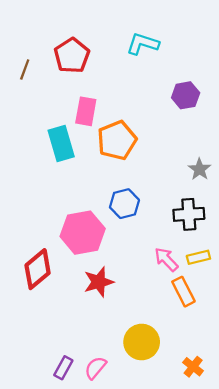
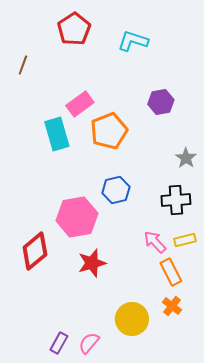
red pentagon: (72, 56) -> (74, 29), moved
purple hexagon: (186, 95) -> (161, 102), moved
pink rectangle: (86, 111) -> (80, 104), turned 44
orange cross: (193, 367) -> (172, 306), moved

